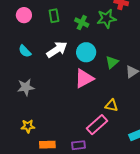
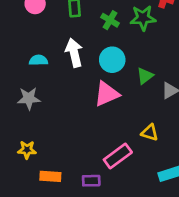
white arrow: (57, 50) -> (74, 53), turned -75
cyan semicircle: (25, 51) -> (38, 60), moved, turned 128
yellow triangle: (111, 105) -> (150, 133), moved

